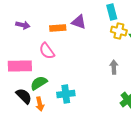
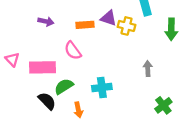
yellow cross: (119, 31) -> (126, 26), moved
cyan cross: (66, 94) -> (102, 87), moved
orange arrow: (40, 104) -> (78, 110), moved

